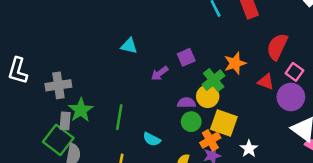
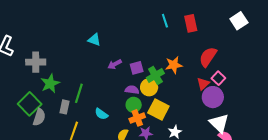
purple square: (186, 57) -> (137, 68), moved
red triangle: (266, 82) -> (203, 84), moved, turned 48
gray rectangle: (65, 121) -> (64, 107), moved
orange cross: (210, 140) -> (137, 118), moved

